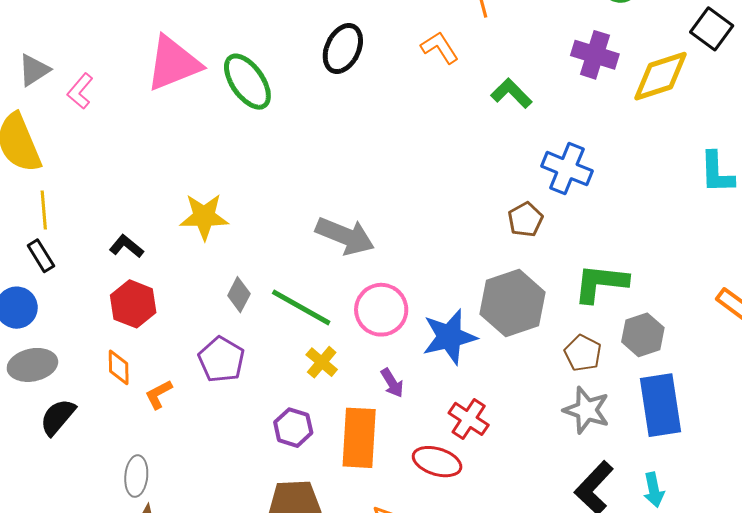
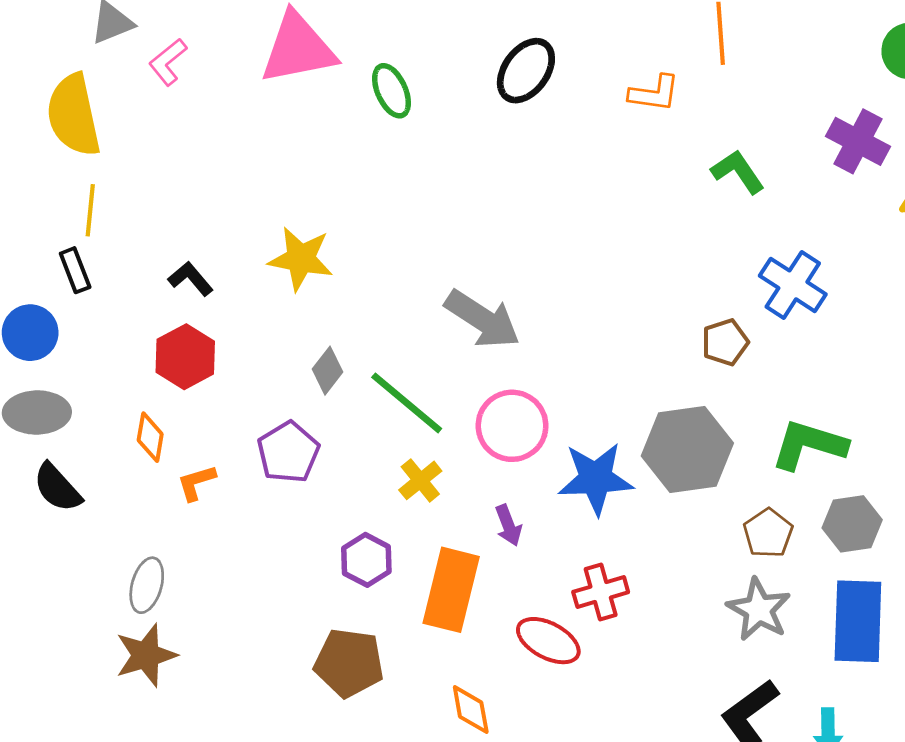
orange L-shape: (440, 48) -> (654, 93), turned 120
green ellipse: (247, 82) -> (391, 91), size x0.7
black semicircle: (58, 417) -> (57, 488), turned -93
red cross: (469, 419) -> (601, 592), turned 30

